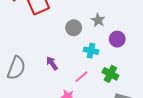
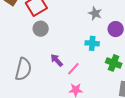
gray circle: (74, 28) -> (41, 29), moved
pink line: (81, 77) -> (73, 69), moved

